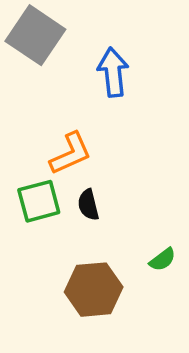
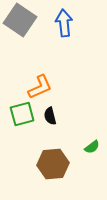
blue arrow: (113, 72) -> (64, 23), moved

